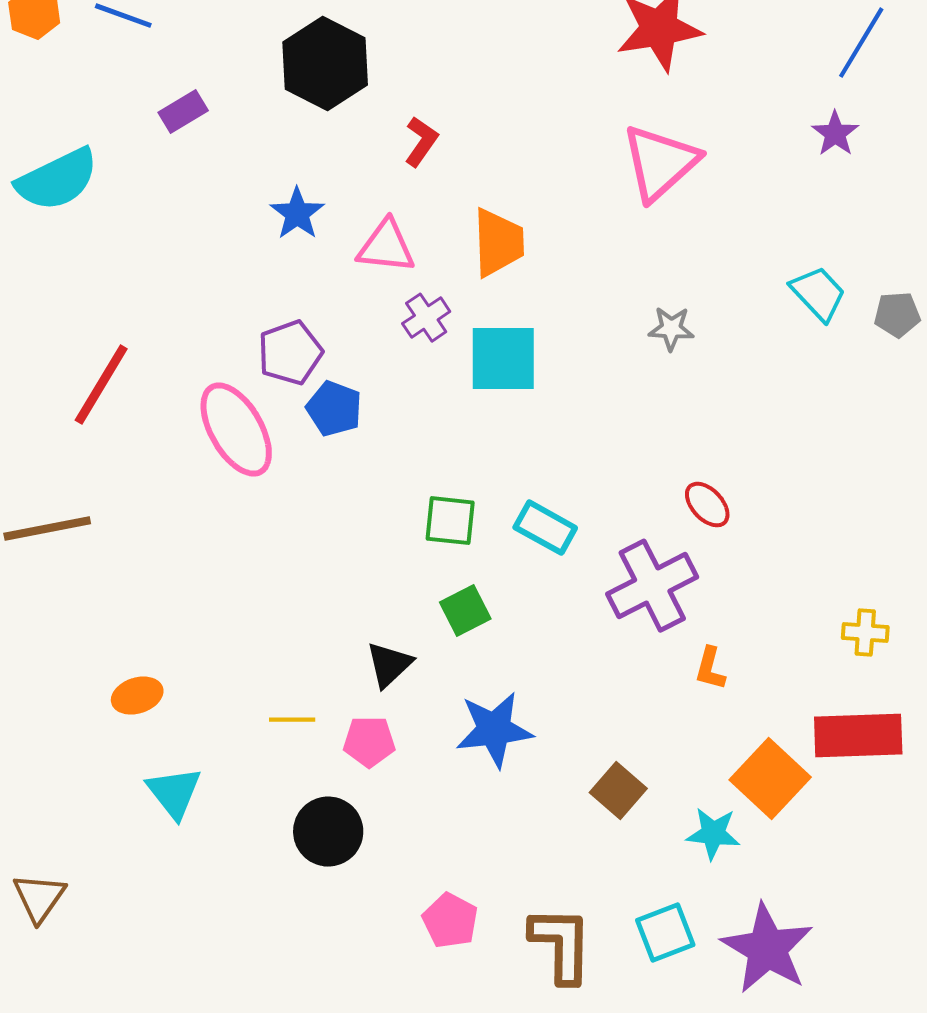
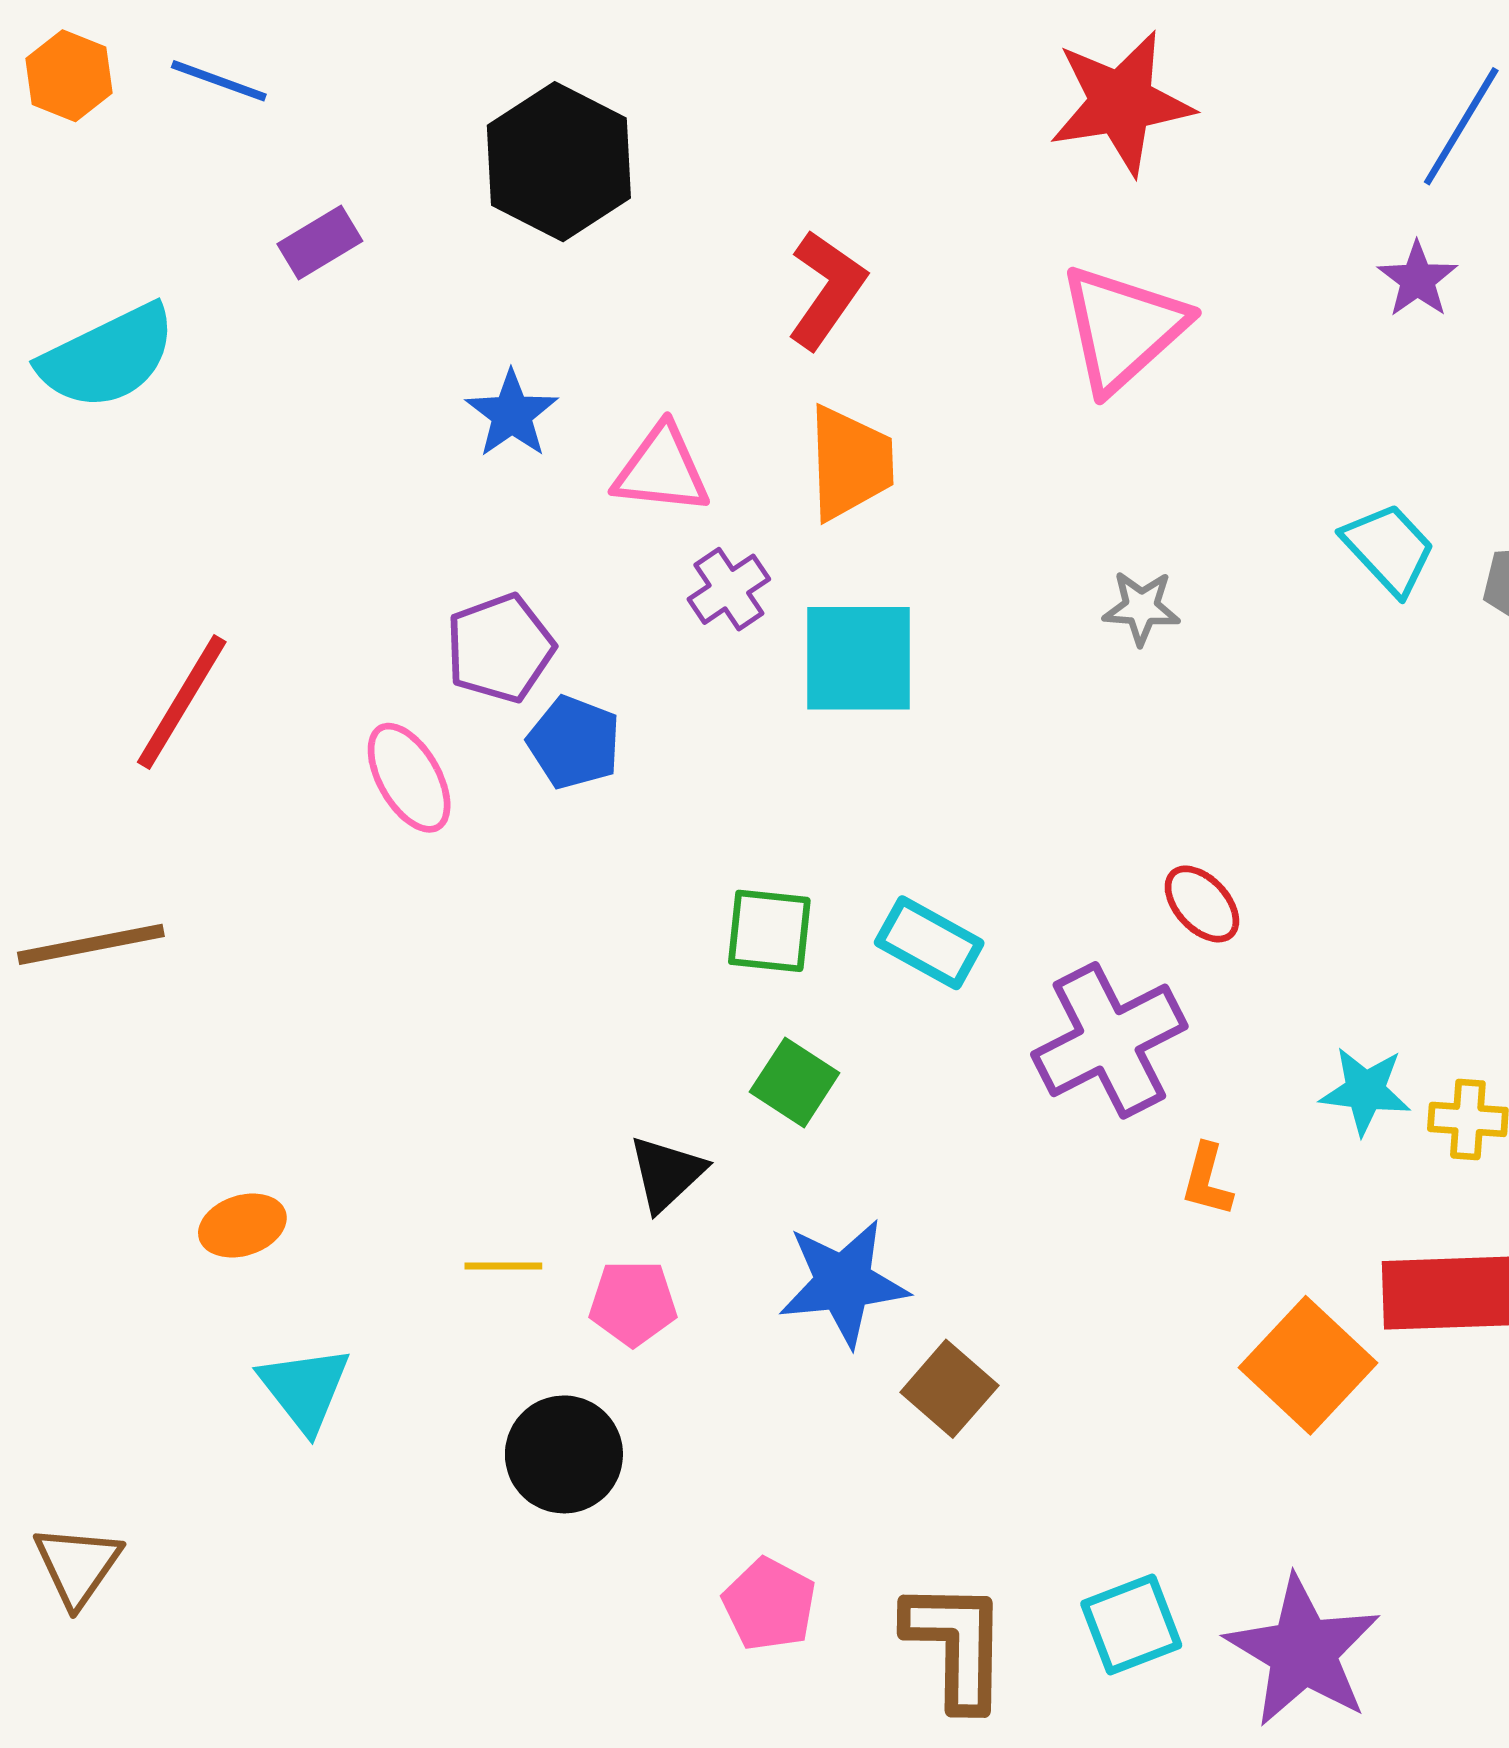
red L-shape: (421, 142) -> (827, 290), moved, size x1.4
pink ellipse: (236, 430) -> (409, 778), size x0.7
green square: (465, 611) -> (795, 1082), turned -30
brown square: (618, 791) -> (949, 1389), moved
cyan star: (713, 834) -> (1365, 1091), moved

